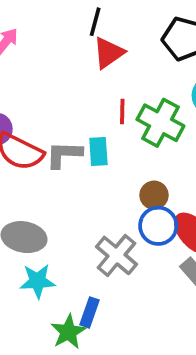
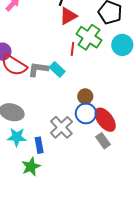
green cross: (160, 123) -> (89, 37), moved
cyan rectangle: (98, 152) -> (57, 69), turned -49
blue rectangle: (90, 312) -> (39, 145), moved, turned -35

